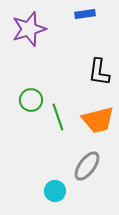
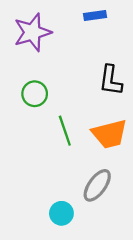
green circle: (31, 100) -> (35, 94), moved

